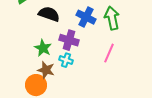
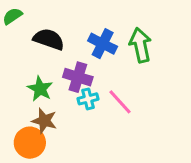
pink line: (109, 53) -> (120, 102), moved, turned -66
cyan cross: (66, 60) -> (88, 99), moved, turned -32

